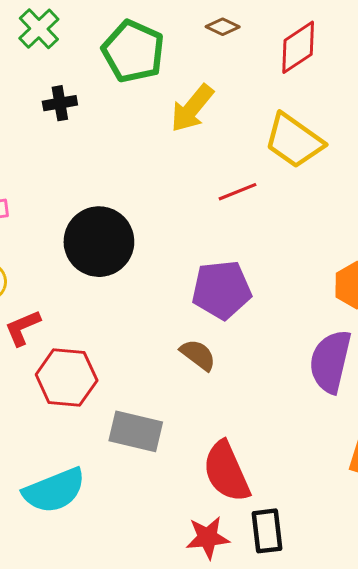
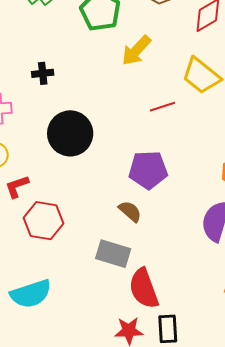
black cross: (60, 103) -> (43, 73), moved
gray rectangle: (136, 431) -> (113, 254), moved

